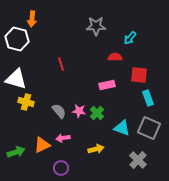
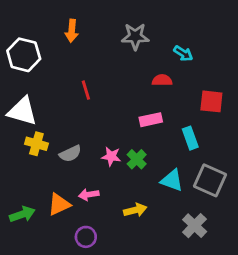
orange arrow: (32, 19) -> (72, 31), moved
cyan arrow: (130, 38) -> (183, 53), turned -96
red square: (139, 75) -> (211, 101), moved
cyan rectangle: (148, 98) -> (190, 138), moved
gray semicircle: (59, 111) -> (70, 154), moved, turned 105

